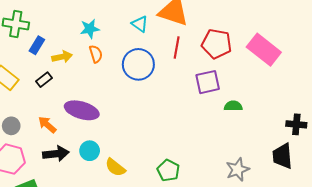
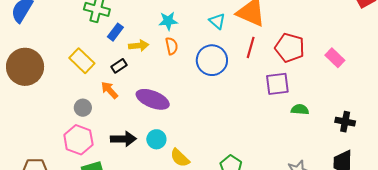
pink rectangle: (264, 50) -> (335, 58), size x0.6
black cross: (296, 124) -> (345, 122), moved
orange arrow: (47, 125) -> (109, 90), moved

